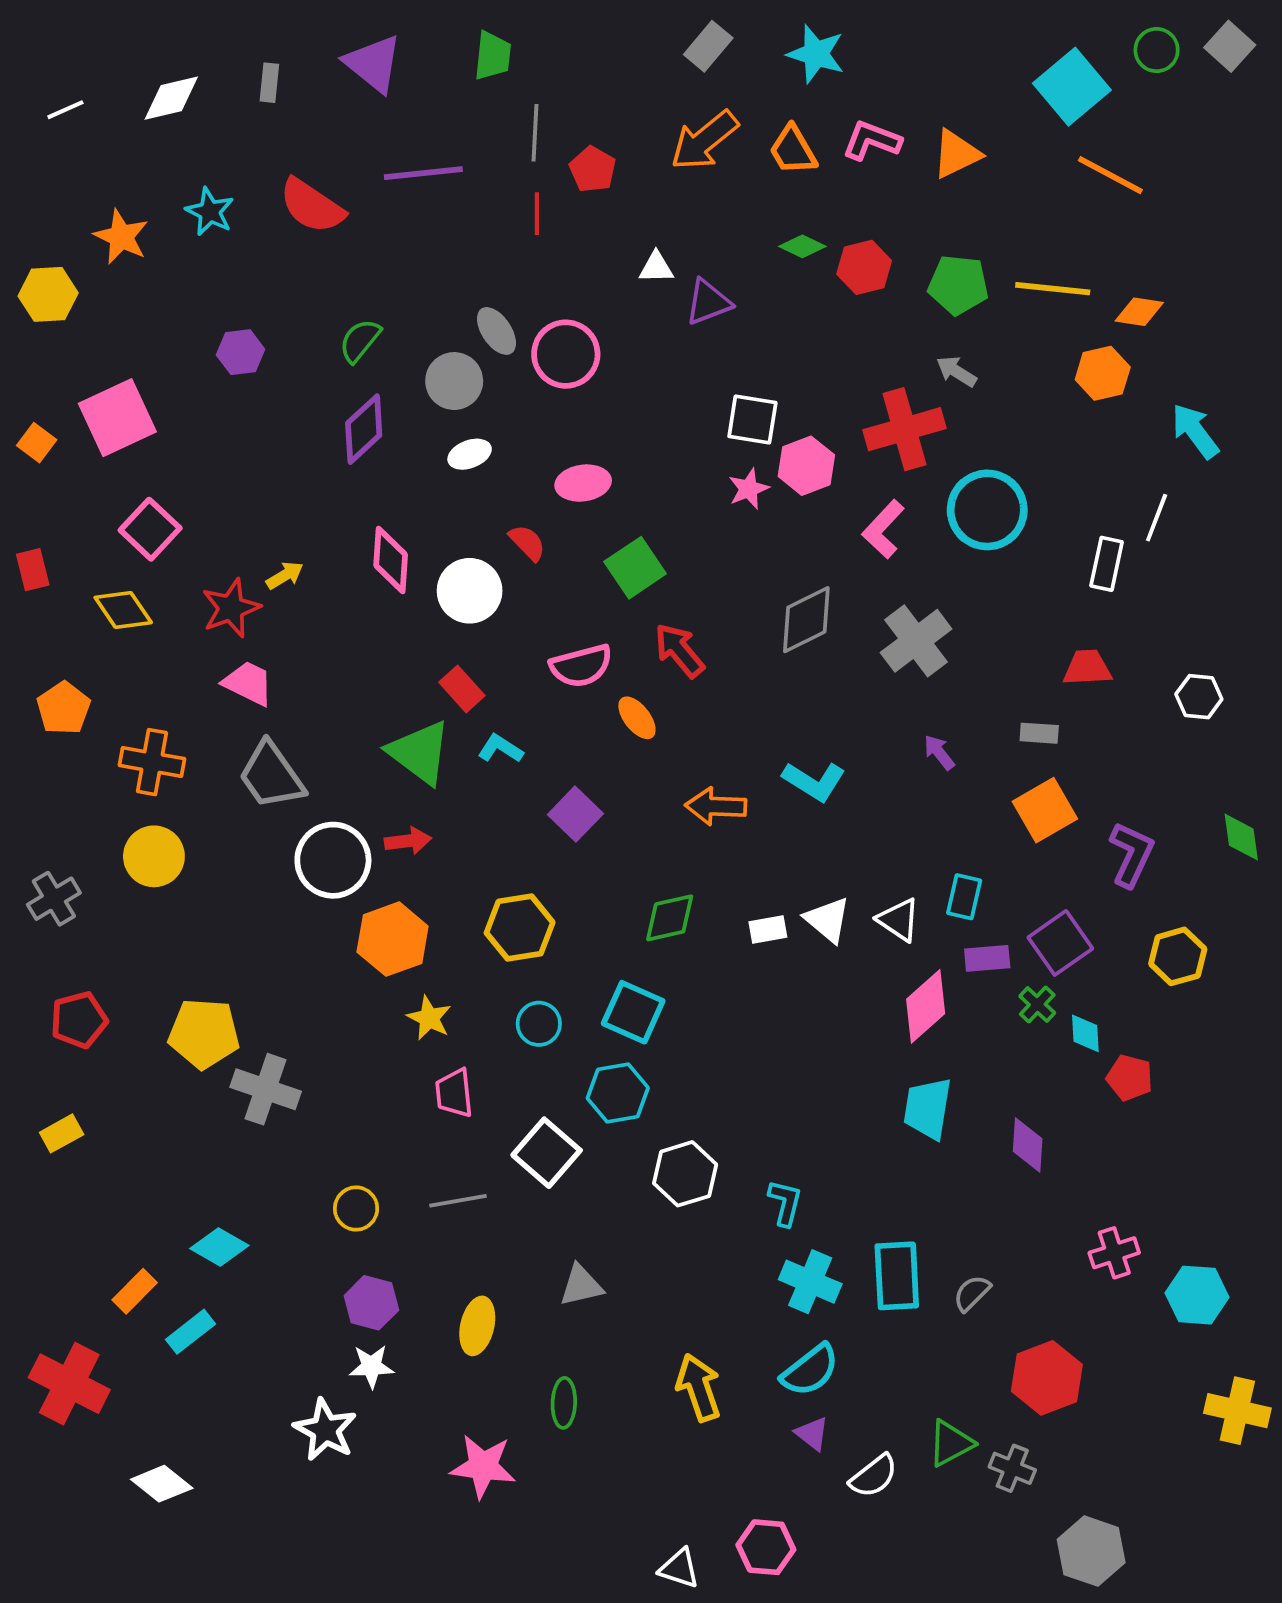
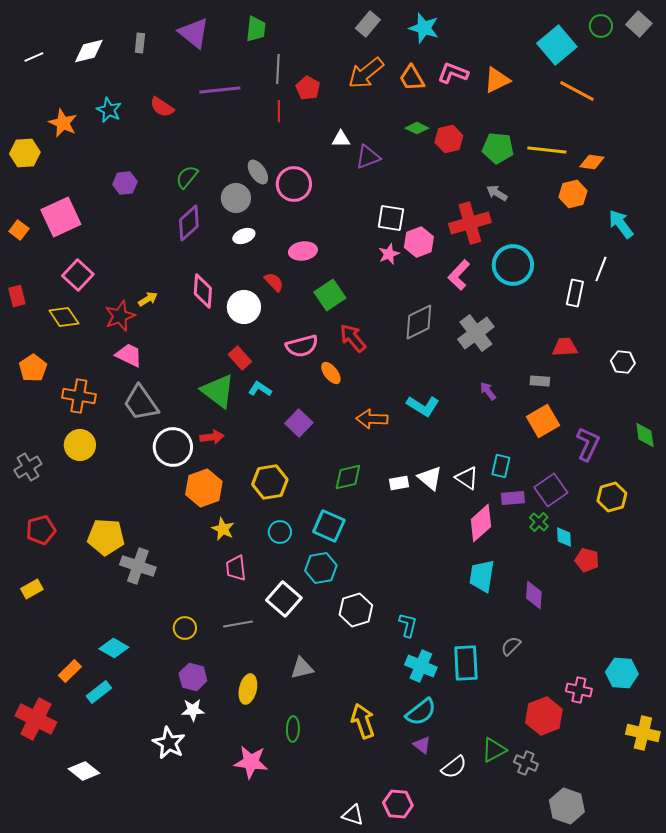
red semicircle: (312, 206) -> (162, 107), size x0.7
pink cross: (1114, 1253) -> (579, 690), moved, turned 30
gray semicircle: (972, 1293) -> (511, 646), moved

